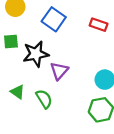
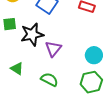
green semicircle: (44, 99) -> (49, 80), moved, turned -30

